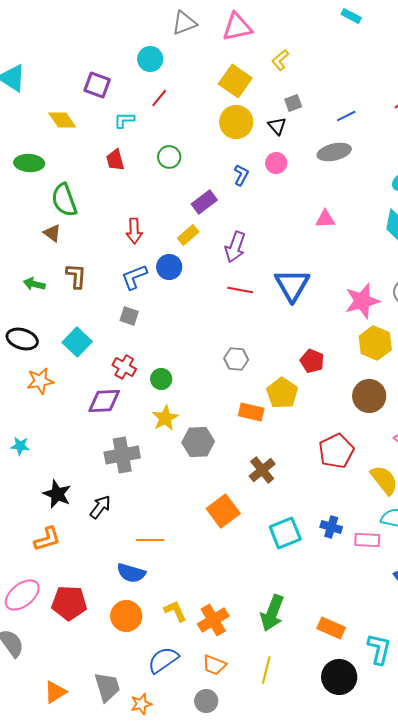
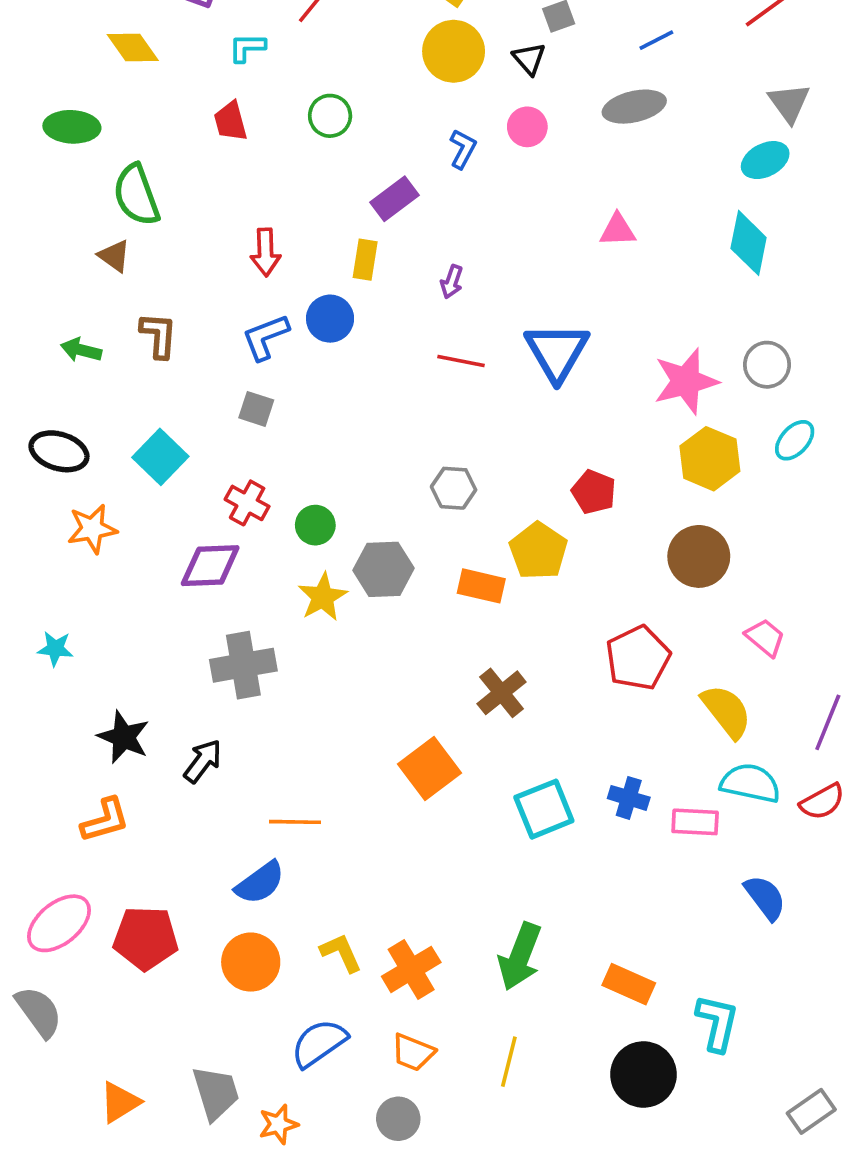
yellow rectangle: (188, 235) -> (365, 260), turned -40
purple arrow: (235, 247) -> (452, 282), size x0.6
gray hexagon: (198, 442) -> (383, 569), moved
blue semicircle: (131, 573) -> (260, 883), turned -52

